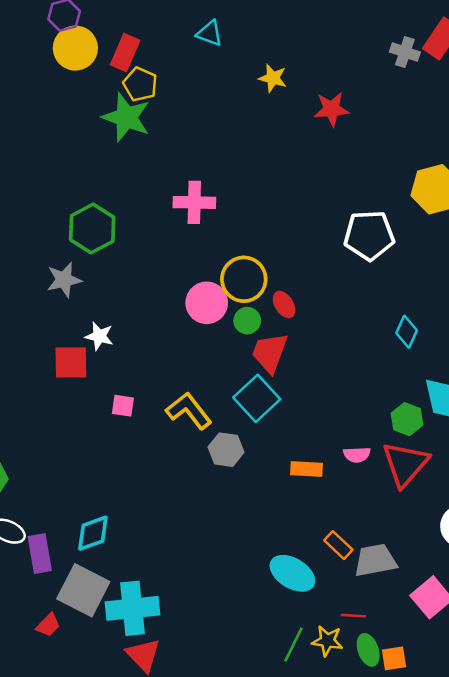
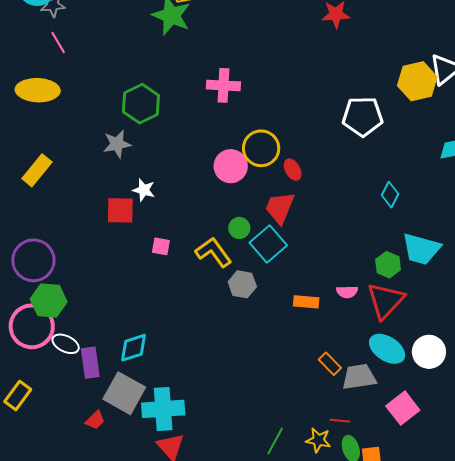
green circle: (247, 321) -> (239, 228), moved
cyan ellipse: (292, 573) -> (387, 349), moved
green line: (293, 645) -> (275, 441), moved

